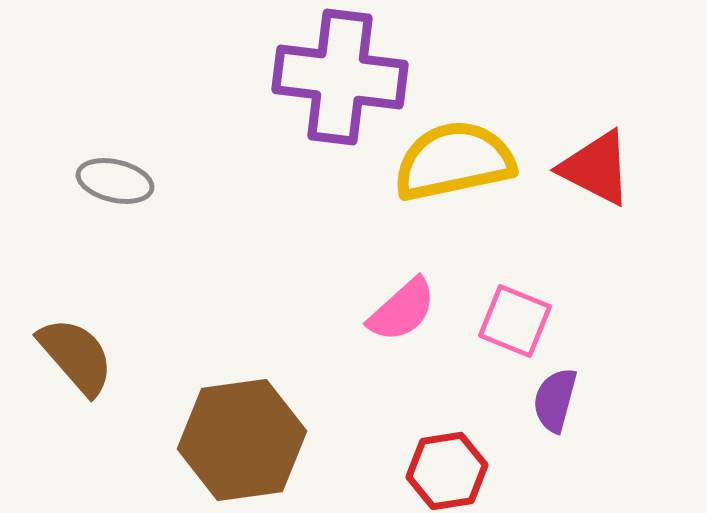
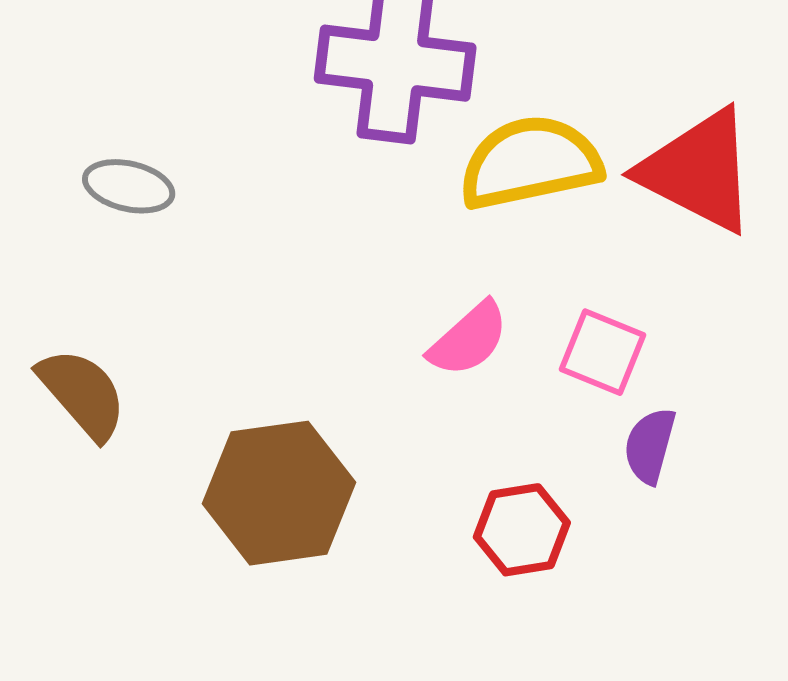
red triangle: (596, 168) -> (698, 171), size x1.4

